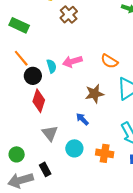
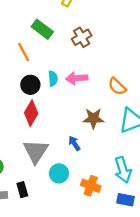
brown cross: (69, 15) -> (82, 37), moved
green rectangle: (19, 25) -> (42, 29), moved
orange line: (21, 58) -> (24, 52), moved
gray triangle: (50, 133) -> (36, 151), size x1.4

